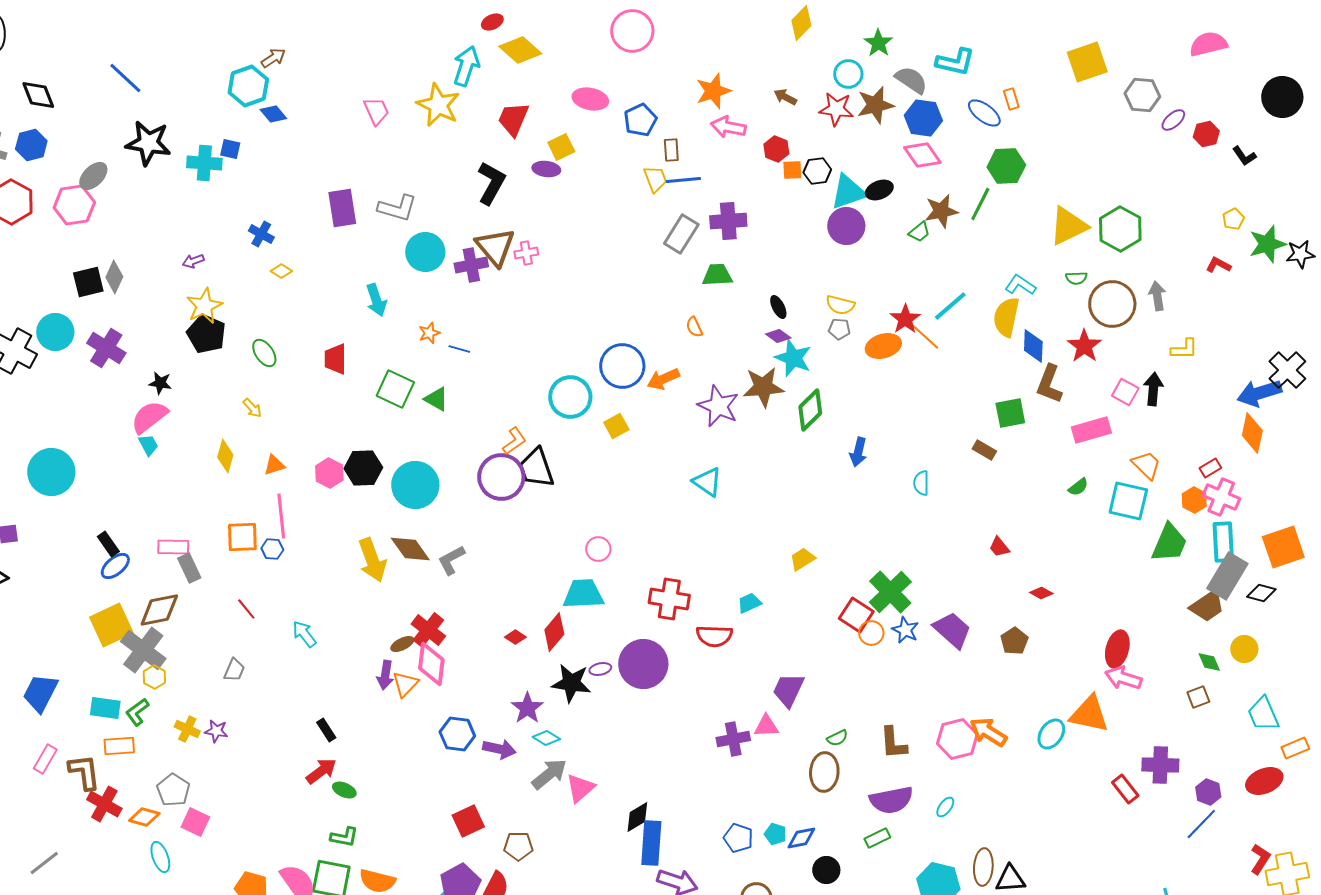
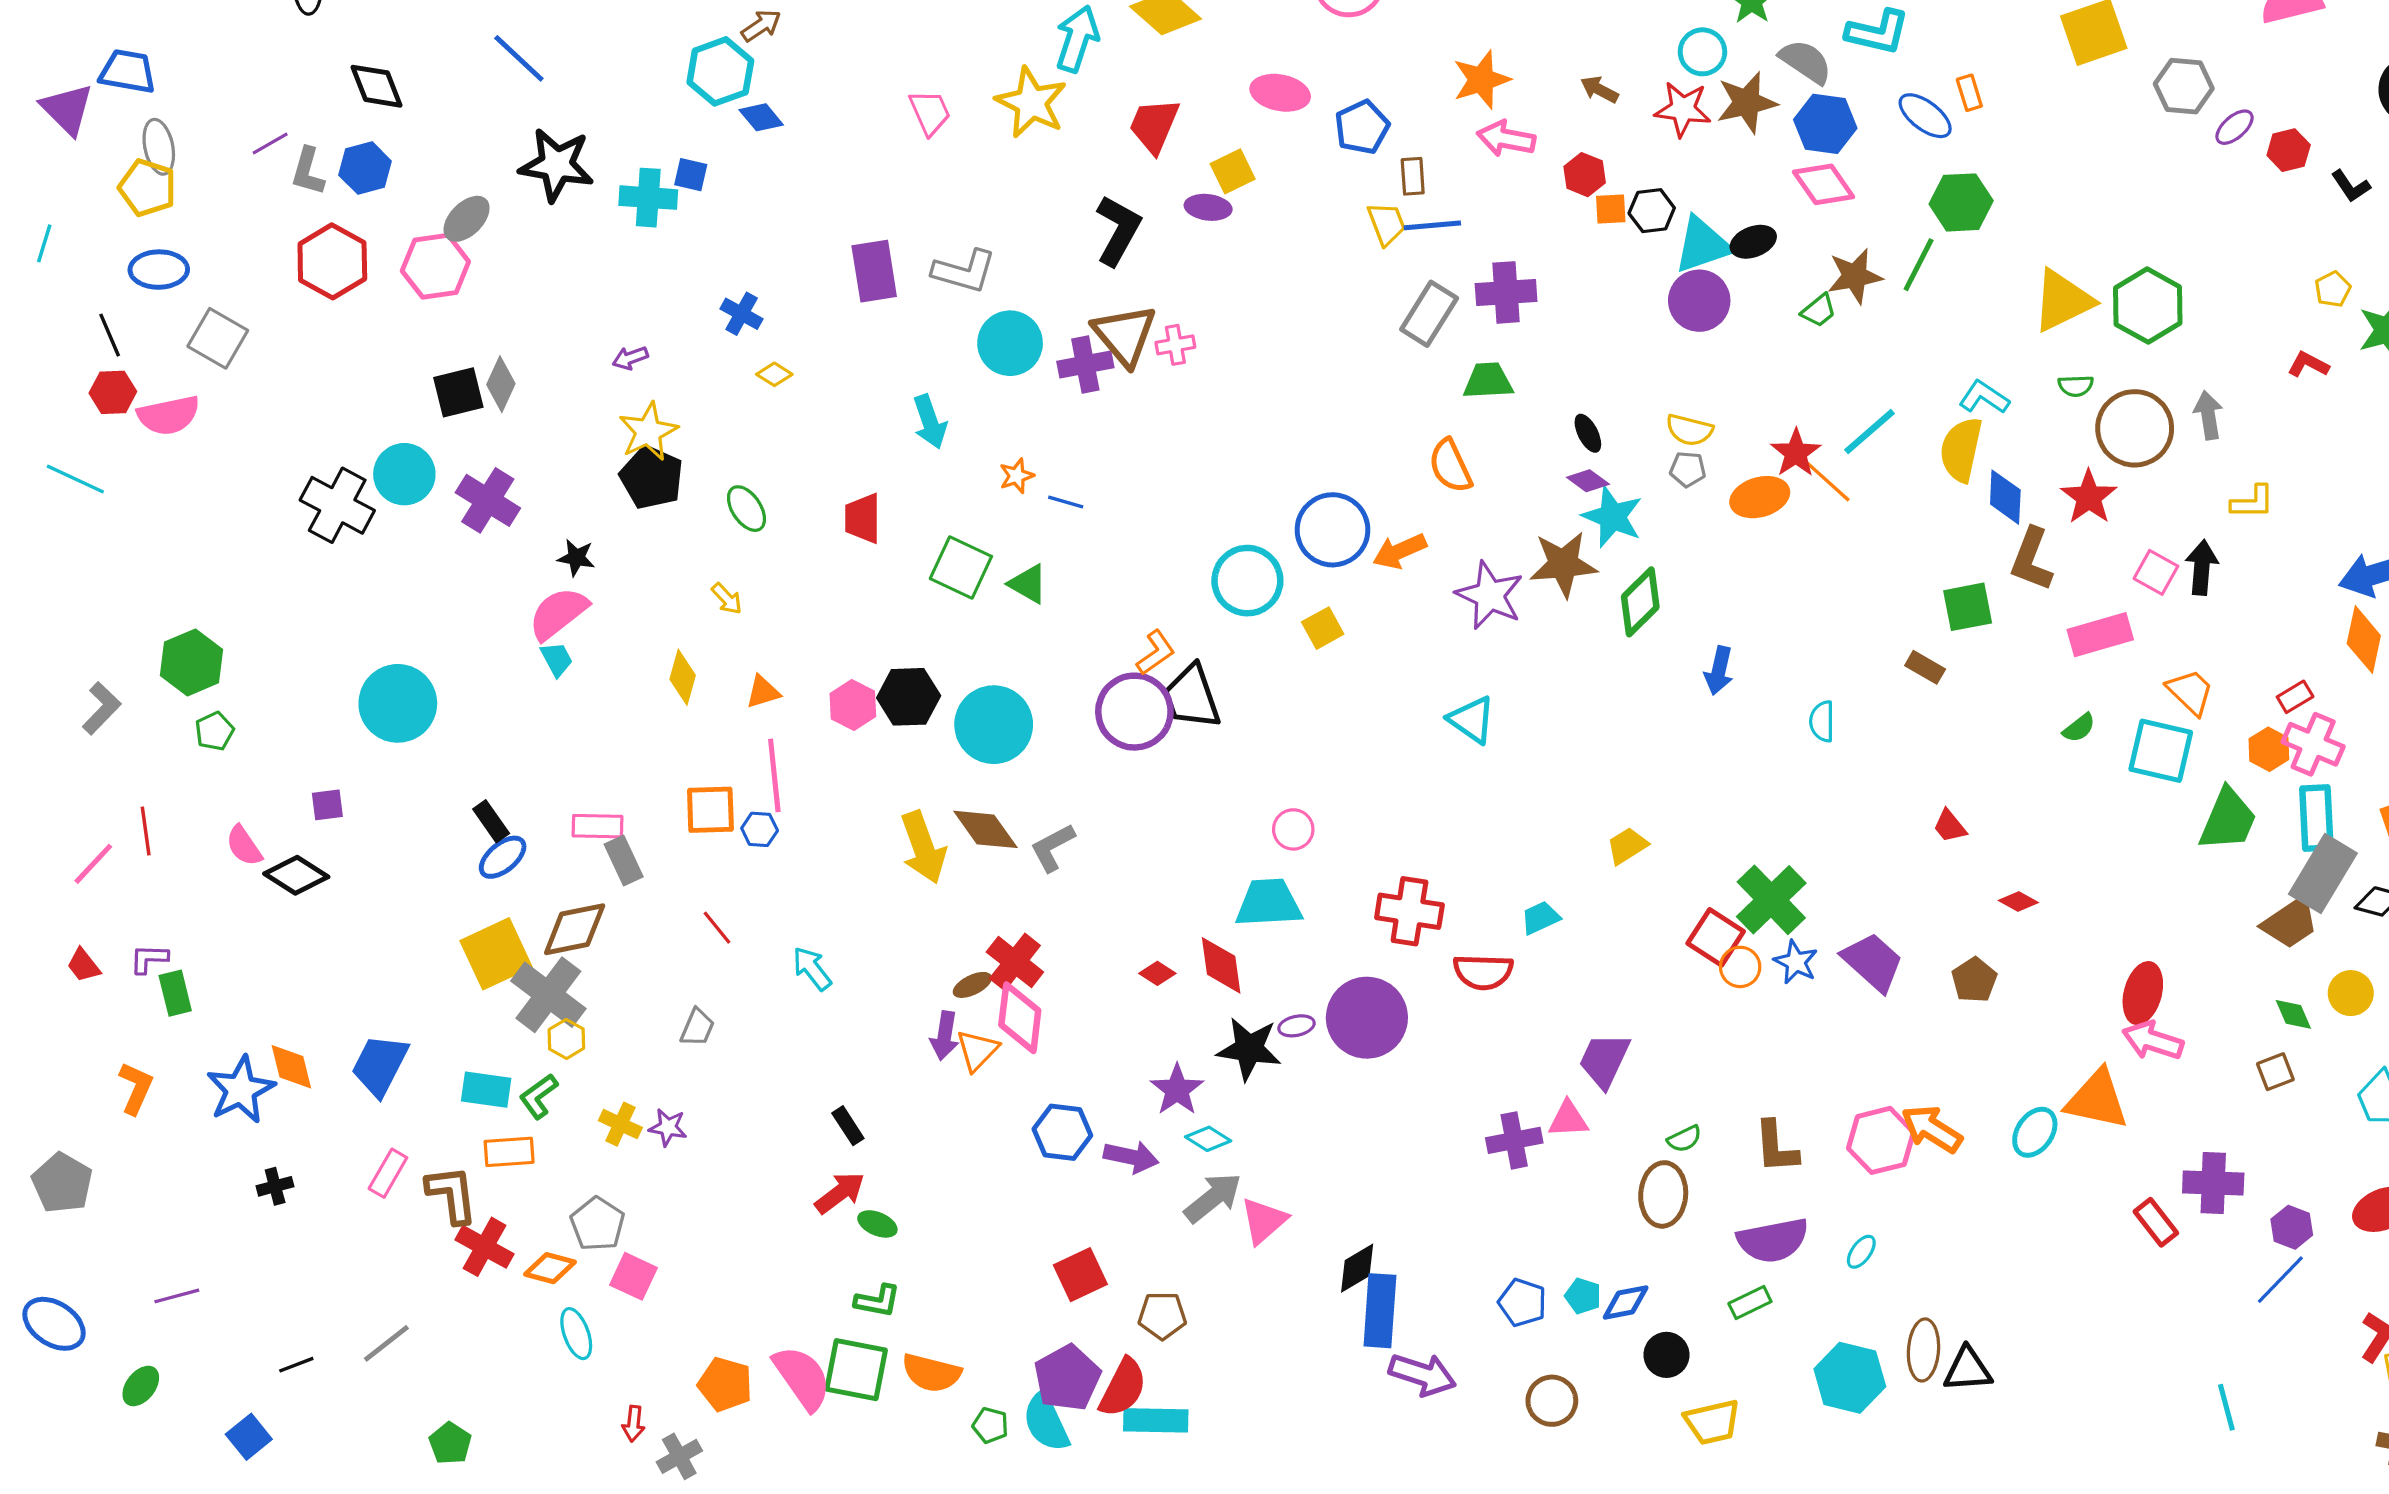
orange semicircle: (694, 327) -> (1450, 466), size x1.6
red diamond: (554, 632) -> (1221, 965), turned -48

